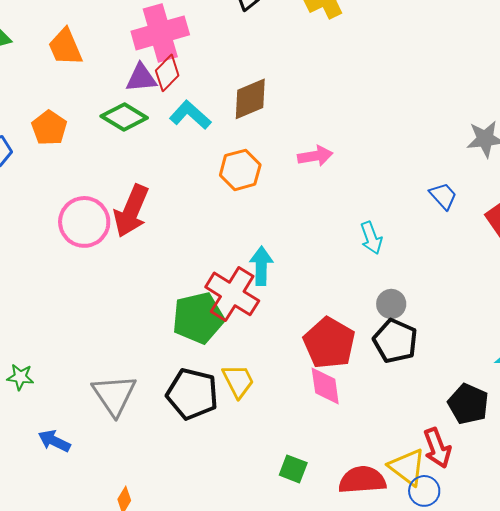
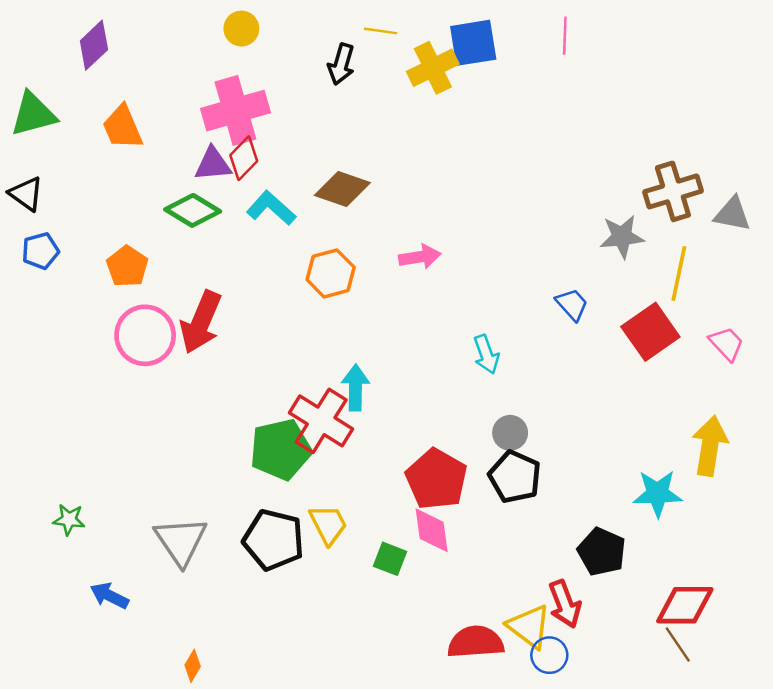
brown diamond: (250, 99) -> (342, 189), turned 42
orange pentagon: (49, 128) -> (127, 266), moved
green square: (293, 469) -> (390, 559), moved

